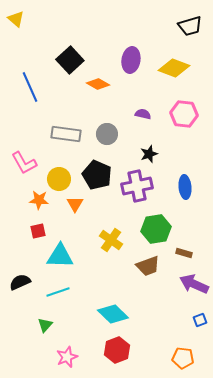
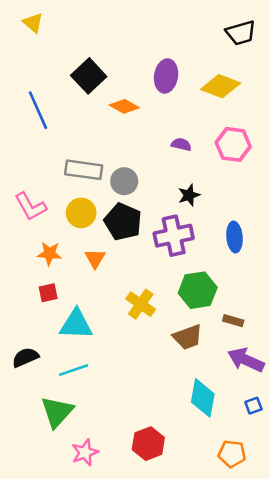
yellow triangle: (16, 19) -> (33, 23), moved
gray circle: (107, 134) -> (124, 181), moved
yellow circle: (59, 179) -> (81, 213), moved
cyan diamond: (113, 314) -> (203, 398), moved, turned 56
green triangle: (45, 325) -> (57, 412), size x1.8

